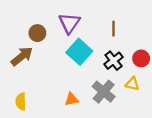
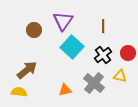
brown arrow: (22, 56) -> (27, 70), moved
yellow semicircle: (21, 101) -> (19, 92), turned 98

